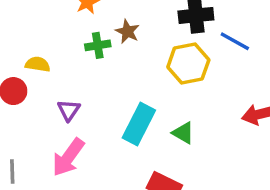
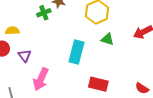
purple triangle: (69, 110) -> (25, 56), moved
green triangle: (183, 133) -> (107, 39), moved

